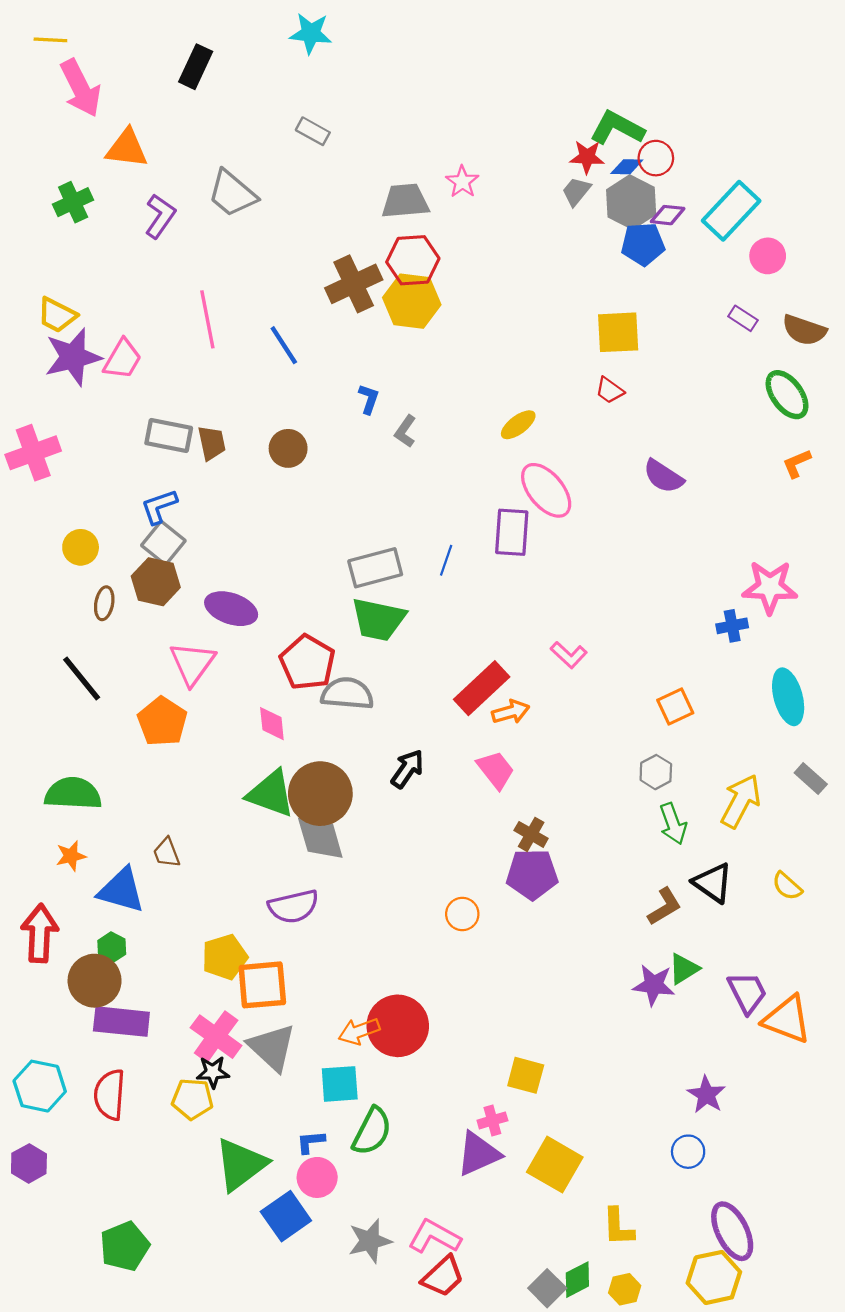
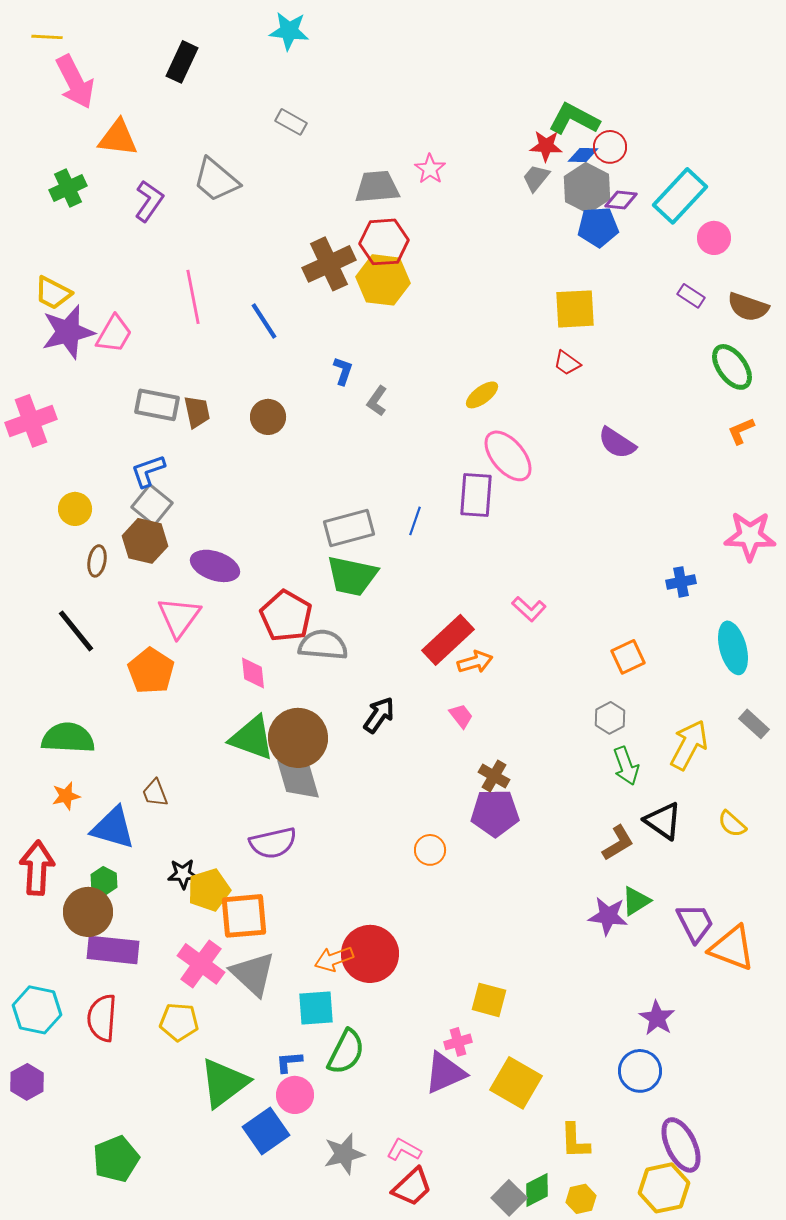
pink star: (770, 587) -> (750, 536), moved
pink trapezoid: (496, 770) -> (461, 716), size x0.7
black star: (213, 1072) -> (183, 874), moved
blue circle: (688, 1152) -> (640, 1071), size x1.4
pink L-shape: (434, 1237) -> (404, 1150), size x0.7

